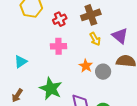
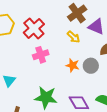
brown cross: (91, 15) -> (77, 13), moved
red cross: (60, 19) -> (34, 28), size x1.5

